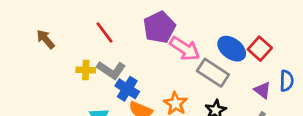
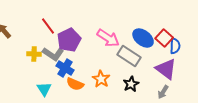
purple pentagon: (159, 27) -> (69, 40), moved
blue semicircle: (287, 81) -> (175, 46), moved
purple triangle: (262, 90) -> (166, 69), size x1.6

